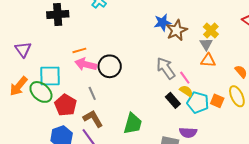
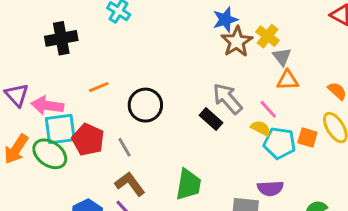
blue star: (162, 22) -> (225, 20), moved
yellow cross: (211, 31) -> (268, 36), moved
pink arrow: (86, 64) -> (47, 106), moved
pink line: (185, 78) -> (268, 109), moved
black rectangle: (173, 100) -> (211, 119), moved
red pentagon: (66, 105) -> (88, 140), moved

